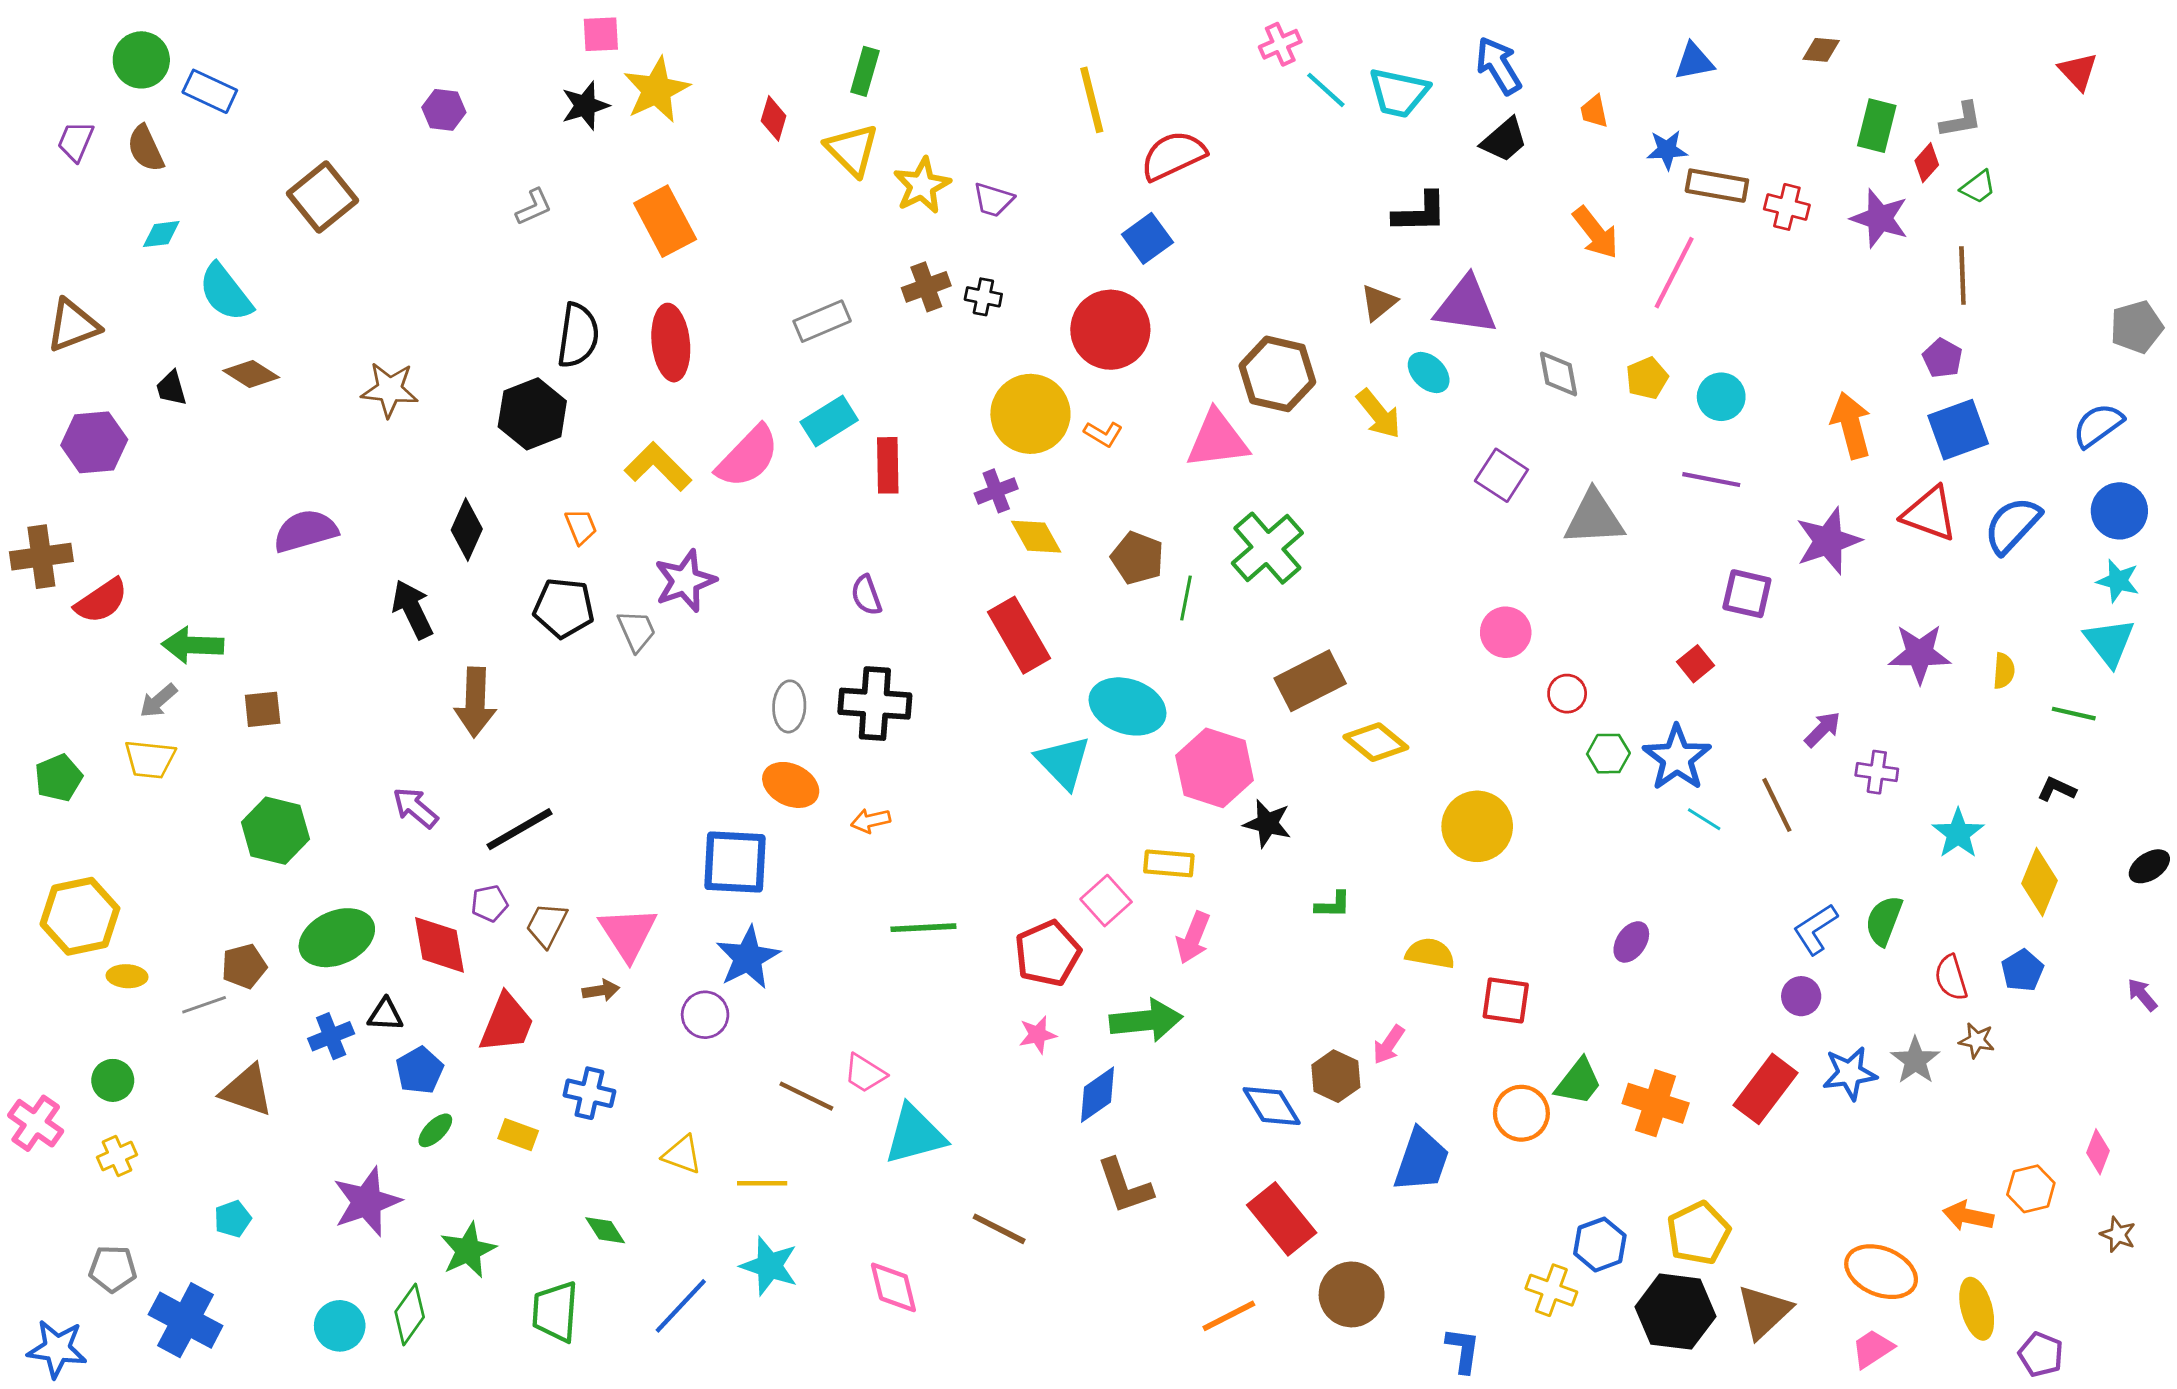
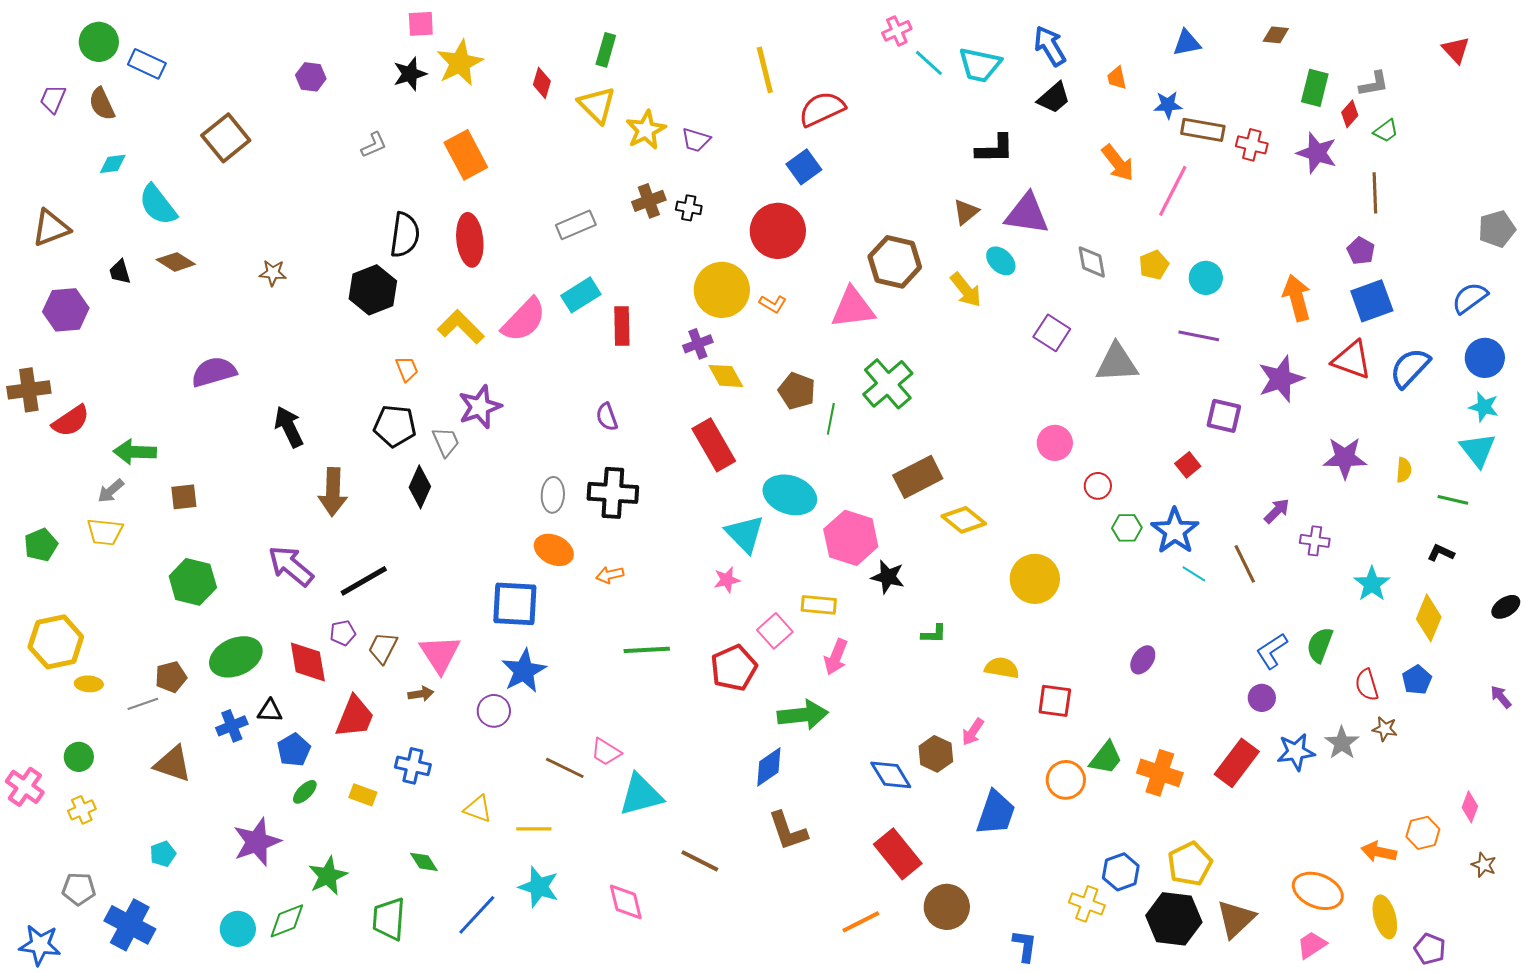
brown star: (390, 390) -> (273, 273), size x0.7
black diamond: (467, 529) -> (420, 487), moved
purple arrow: (415, 808) -> (291, 566), size x1.4
pink star: (1038, 1035) -> (727, 580), moved
green diamond: (410, 1314) -> (287, 921), turned 33

